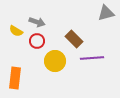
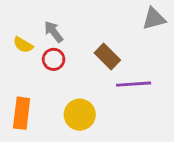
gray arrow: (37, 22) -> (54, 32), turned -147
yellow circle: (55, 61) -> (80, 115), moved

